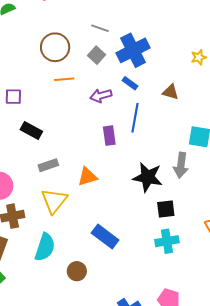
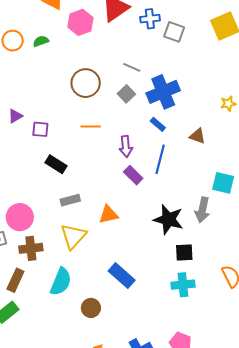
orange line: (64, 79) -> (91, 126), moved
purple arrow: (101, 96) -> (126, 146), moved, turned -85
purple rectangle: (109, 136) -> (133, 175), turned -42

